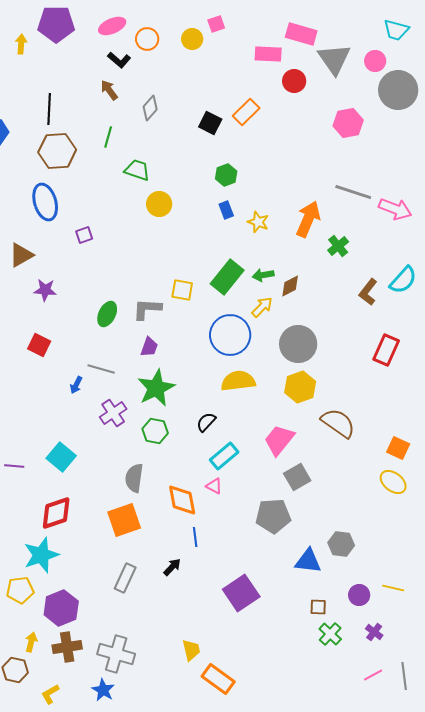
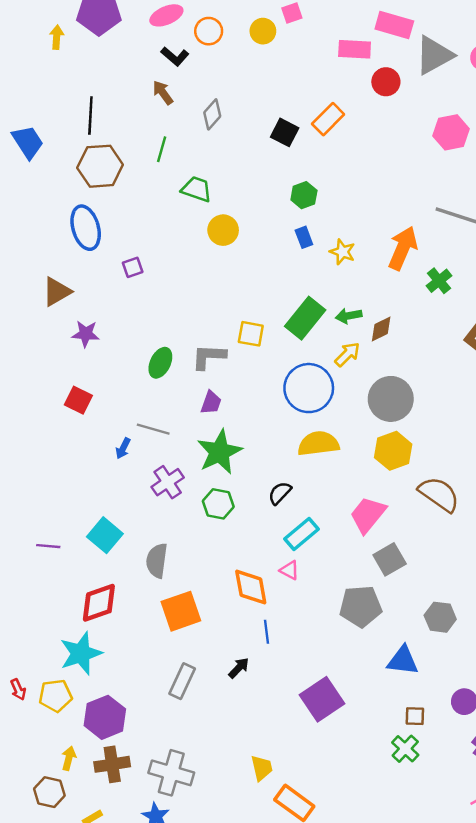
gray triangle: (334, 59) -> (434, 55), turned 36
gray semicircle: (134, 478) -> (157, 561), moved
gray hexagon: (341, 544) -> (440, 617), moved
green cross: (330, 634) -> (405, 749), moved

